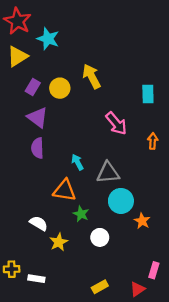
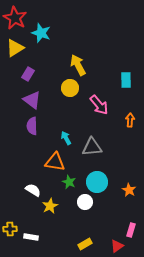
yellow circle: (60, 88) -> (70, 88), moved
cyan circle: (121, 201) -> (97, 182), moved
orange star: (142, 221) -> (129, 190), moved

